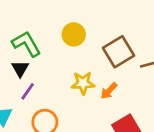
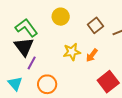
brown square: (119, 52) -> (95, 25), size x0.7
black triangle: (20, 69) -> (24, 47), size x1.5

